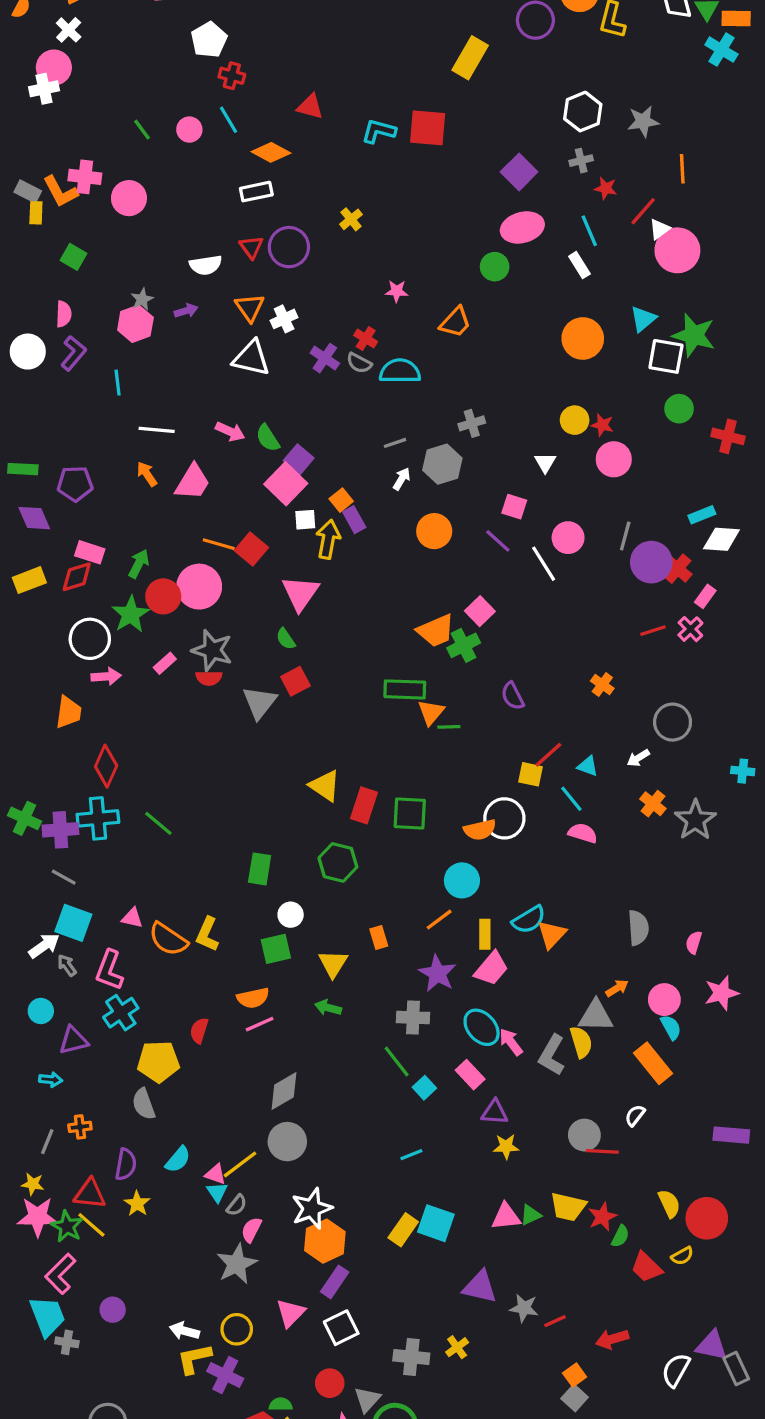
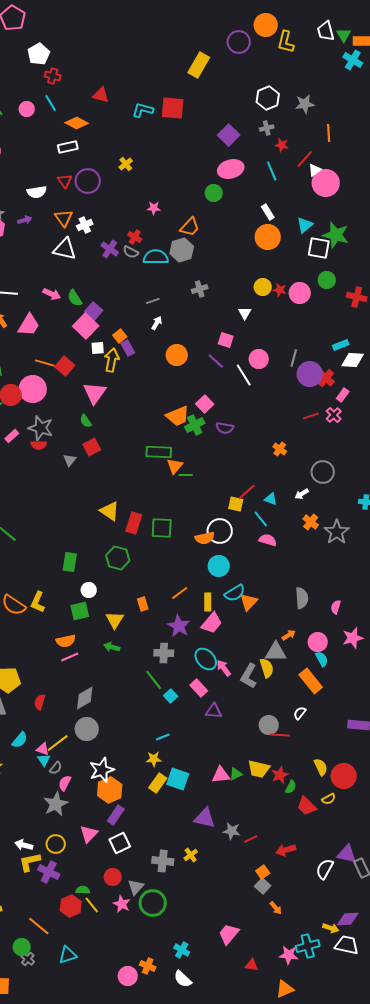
white rectangle: (579, 265) -> (268, 212), moved
pink circle: (614, 459) -> (300, 293), moved
gray hexagon: (442, 464) -> (182, 250), moved
purple semicircle: (513, 696) -> (225, 428), moved, turned -54
gray triangle: (260, 702) -> (70, 460), size x0.6
cyan circle: (462, 880) -> (219, 566), moved
red semicircle: (199, 1031) -> (40, 702), moved
yellow star: (506, 1146) -> (154, 759), moved

